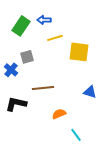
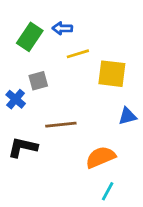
blue triangle: (90, 92) -> (127, 116), moved, turned -32
orange semicircle: (59, 114) -> (101, 157), moved, size x1.5
cyan line: (76, 135) -> (108, 191), turned 64

